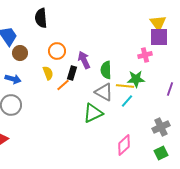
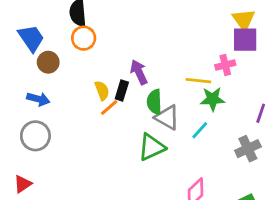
orange circle: (57, 51) -> (84, 38), moved
green semicircle: (106, 70) -> (154, 102), moved
yellow semicircle: (48, 73) -> (102, 91), moved
yellow line: (125, 86) -> (198, 81), moved
gray cross: (161, 127) -> (248, 149), moved

